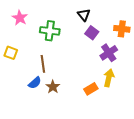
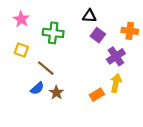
black triangle: (84, 15) -> (89, 16), turned -48
yellow square: (11, 53) -> (21, 50), moved
brown line: (43, 64) -> (46, 68), turned -42

